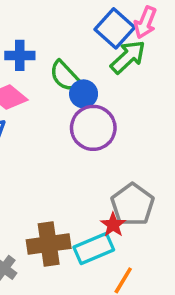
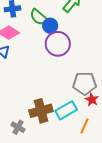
gray pentagon: (133, 205) -> (85, 83), turned -30
red star: (113, 225) -> (92, 100), moved

